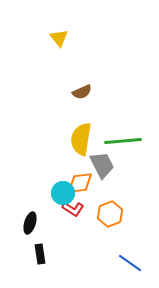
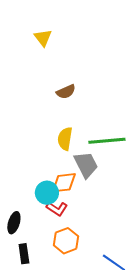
yellow semicircle: (81, 139) -> (65, 139), size x0.7
orange hexagon: (110, 214) -> (66, 241), moved

